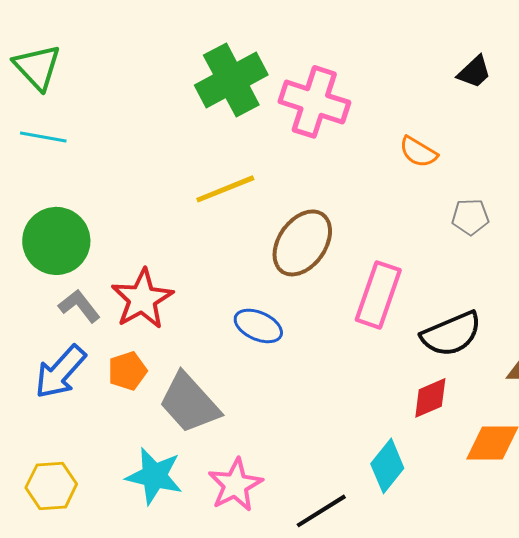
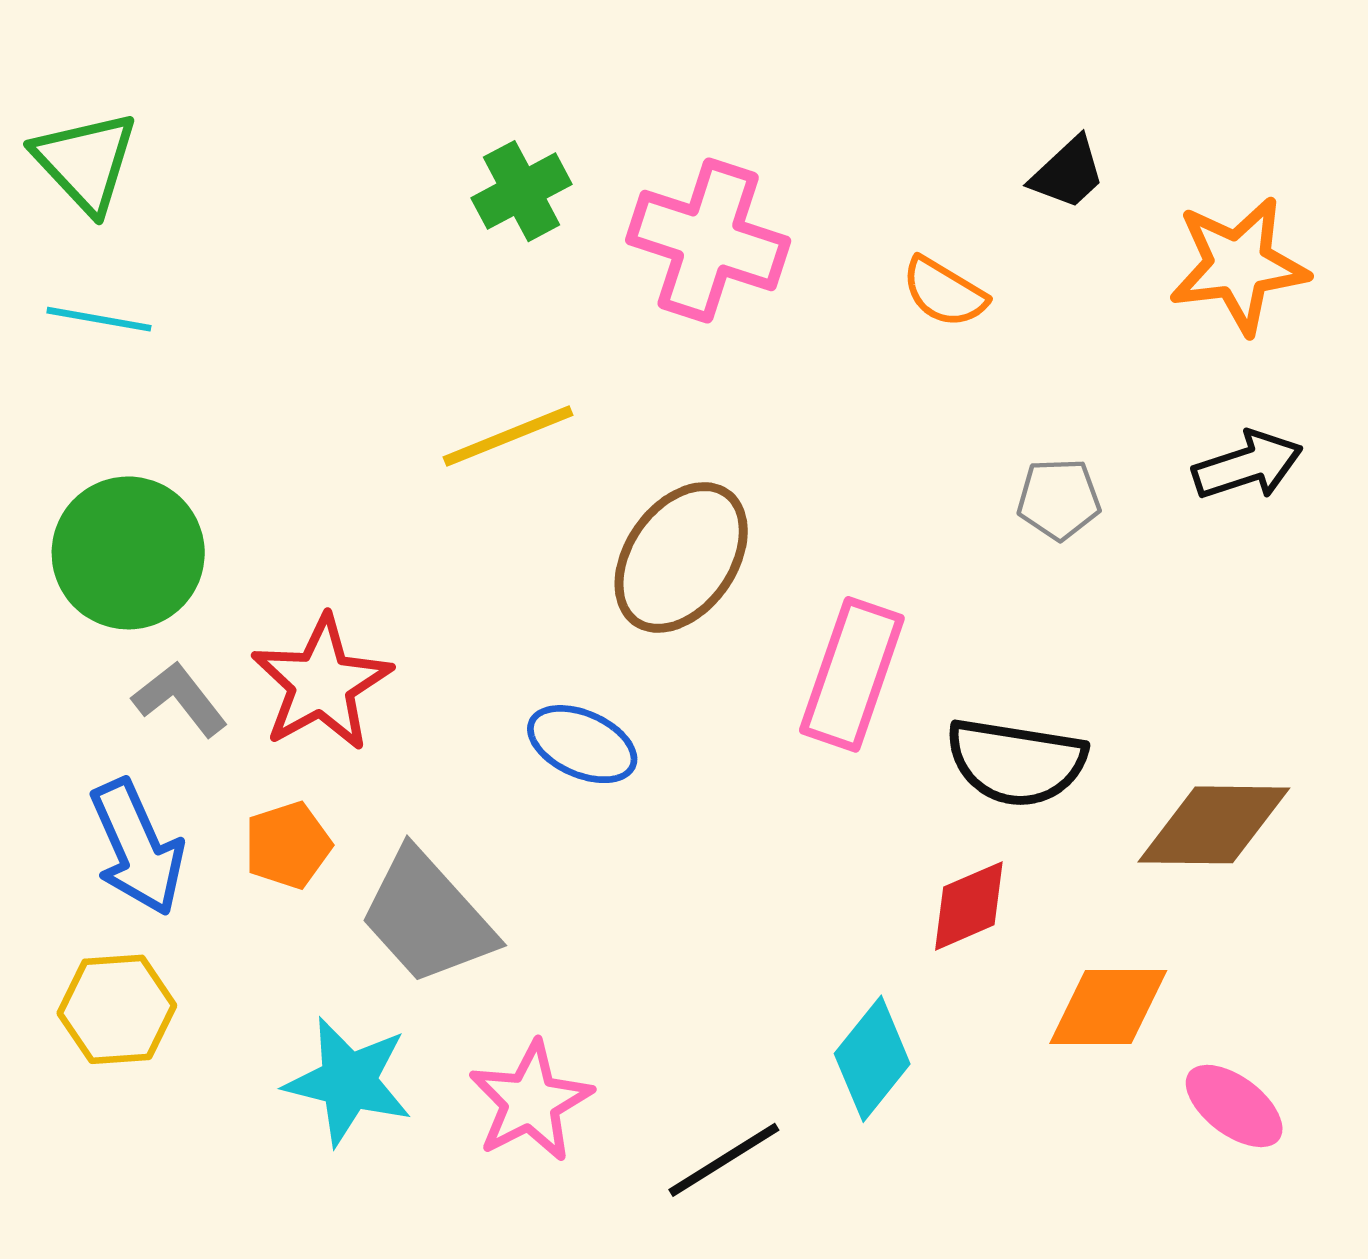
green cross: (231, 80) -> (522, 191), size x0.6
orange semicircle: (418, 152) -> (944, 292), moved
black semicircle: (451, 334) -> (1016, 762), turned 32
blue arrow: (60, 372) -> (137, 847), turned -66
yellow hexagon: (51, 486) -> (117, 1009), moved

